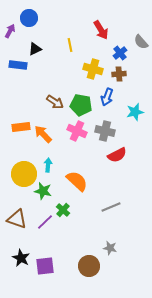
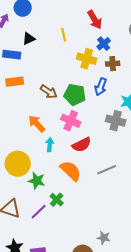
blue cross: (120, 53) -> (104, 44), moved
orange rectangle: (21, 127) -> (15, 82), moved
gray cross: (105, 131) -> (116, 121), moved
red semicircle: (117, 155) -> (82, 145), moved
cyan arrow: (48, 165) -> (50, 145), moved
gray line: (111, 207) -> (107, 170), moved

